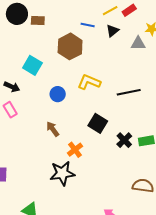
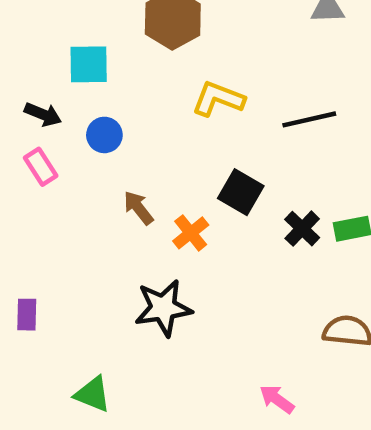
cyan square: (32, 65) -> (89, 64), turned -30
blue circle: (58, 94) -> (104, 135), moved
orange cross: (75, 150) -> (191, 233), moved

